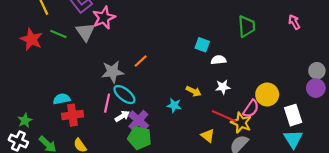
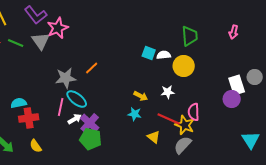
pink arrow: (294, 22) -> (234, 32), turned -136
white semicircle: (218, 60) -> (164, 55), moved
purple circle: (316, 88) -> (232, 99), moved
yellow circle: (267, 95) -> (184, 66), moved
cyan star: (174, 105) -> (135, 114), moved
pink semicircle: (251, 109) -> (194, 112), turned 144
white rectangle: (293, 115) -> (237, 85), moved
cyan triangle: (293, 139) -> (251, 140), moved

